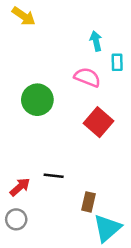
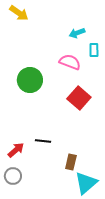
cyan arrow: (96, 41) -> (77, 33), turned -98

